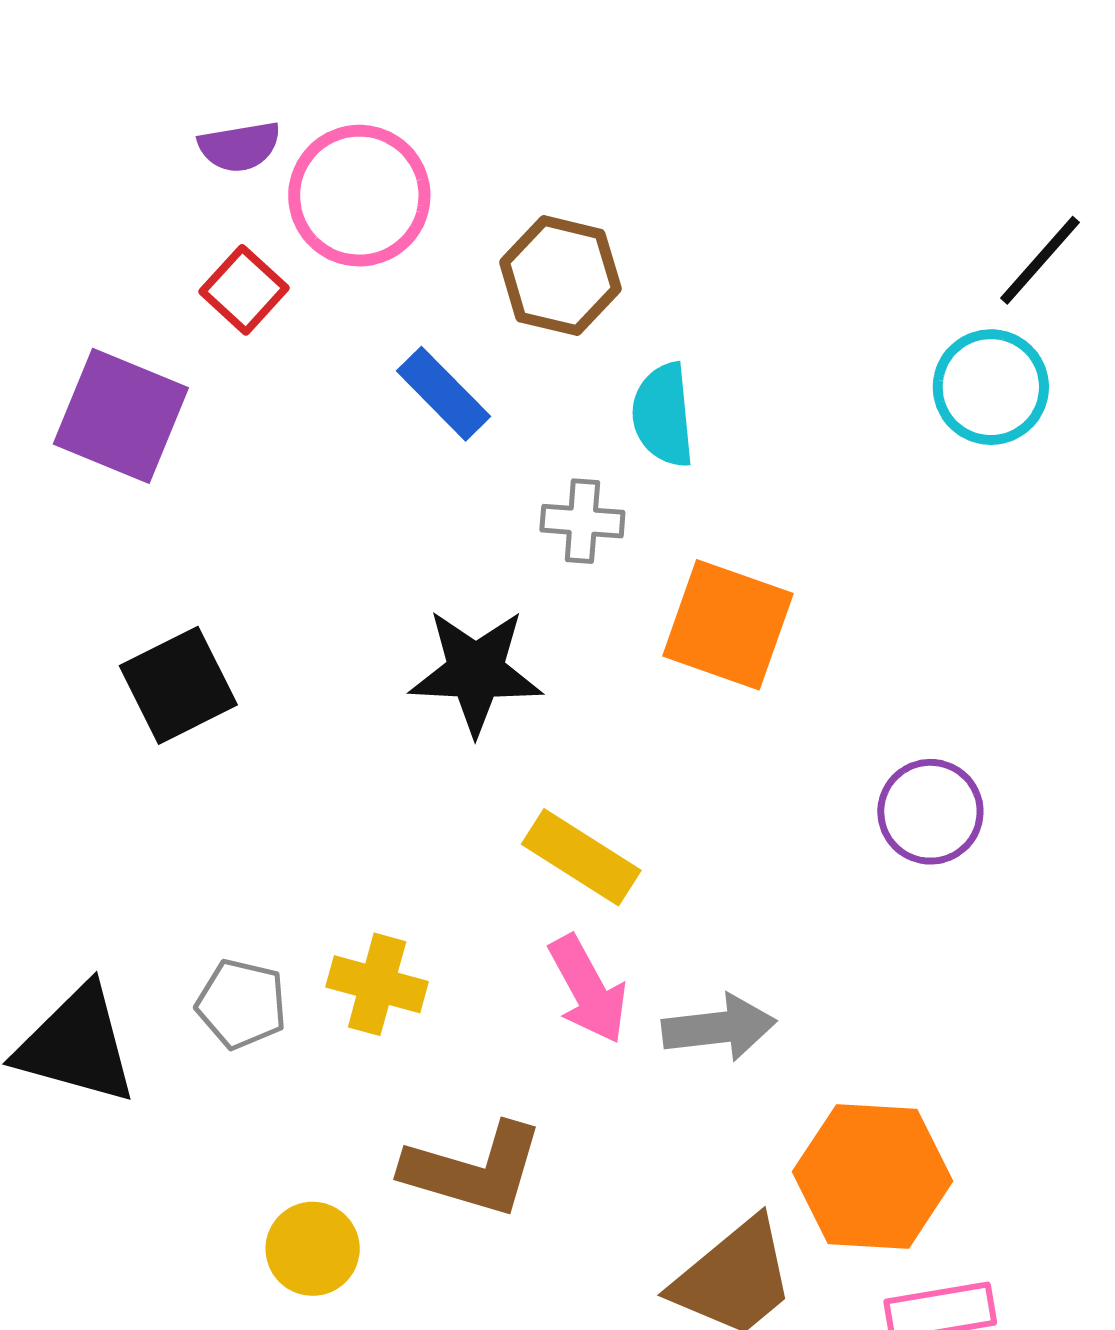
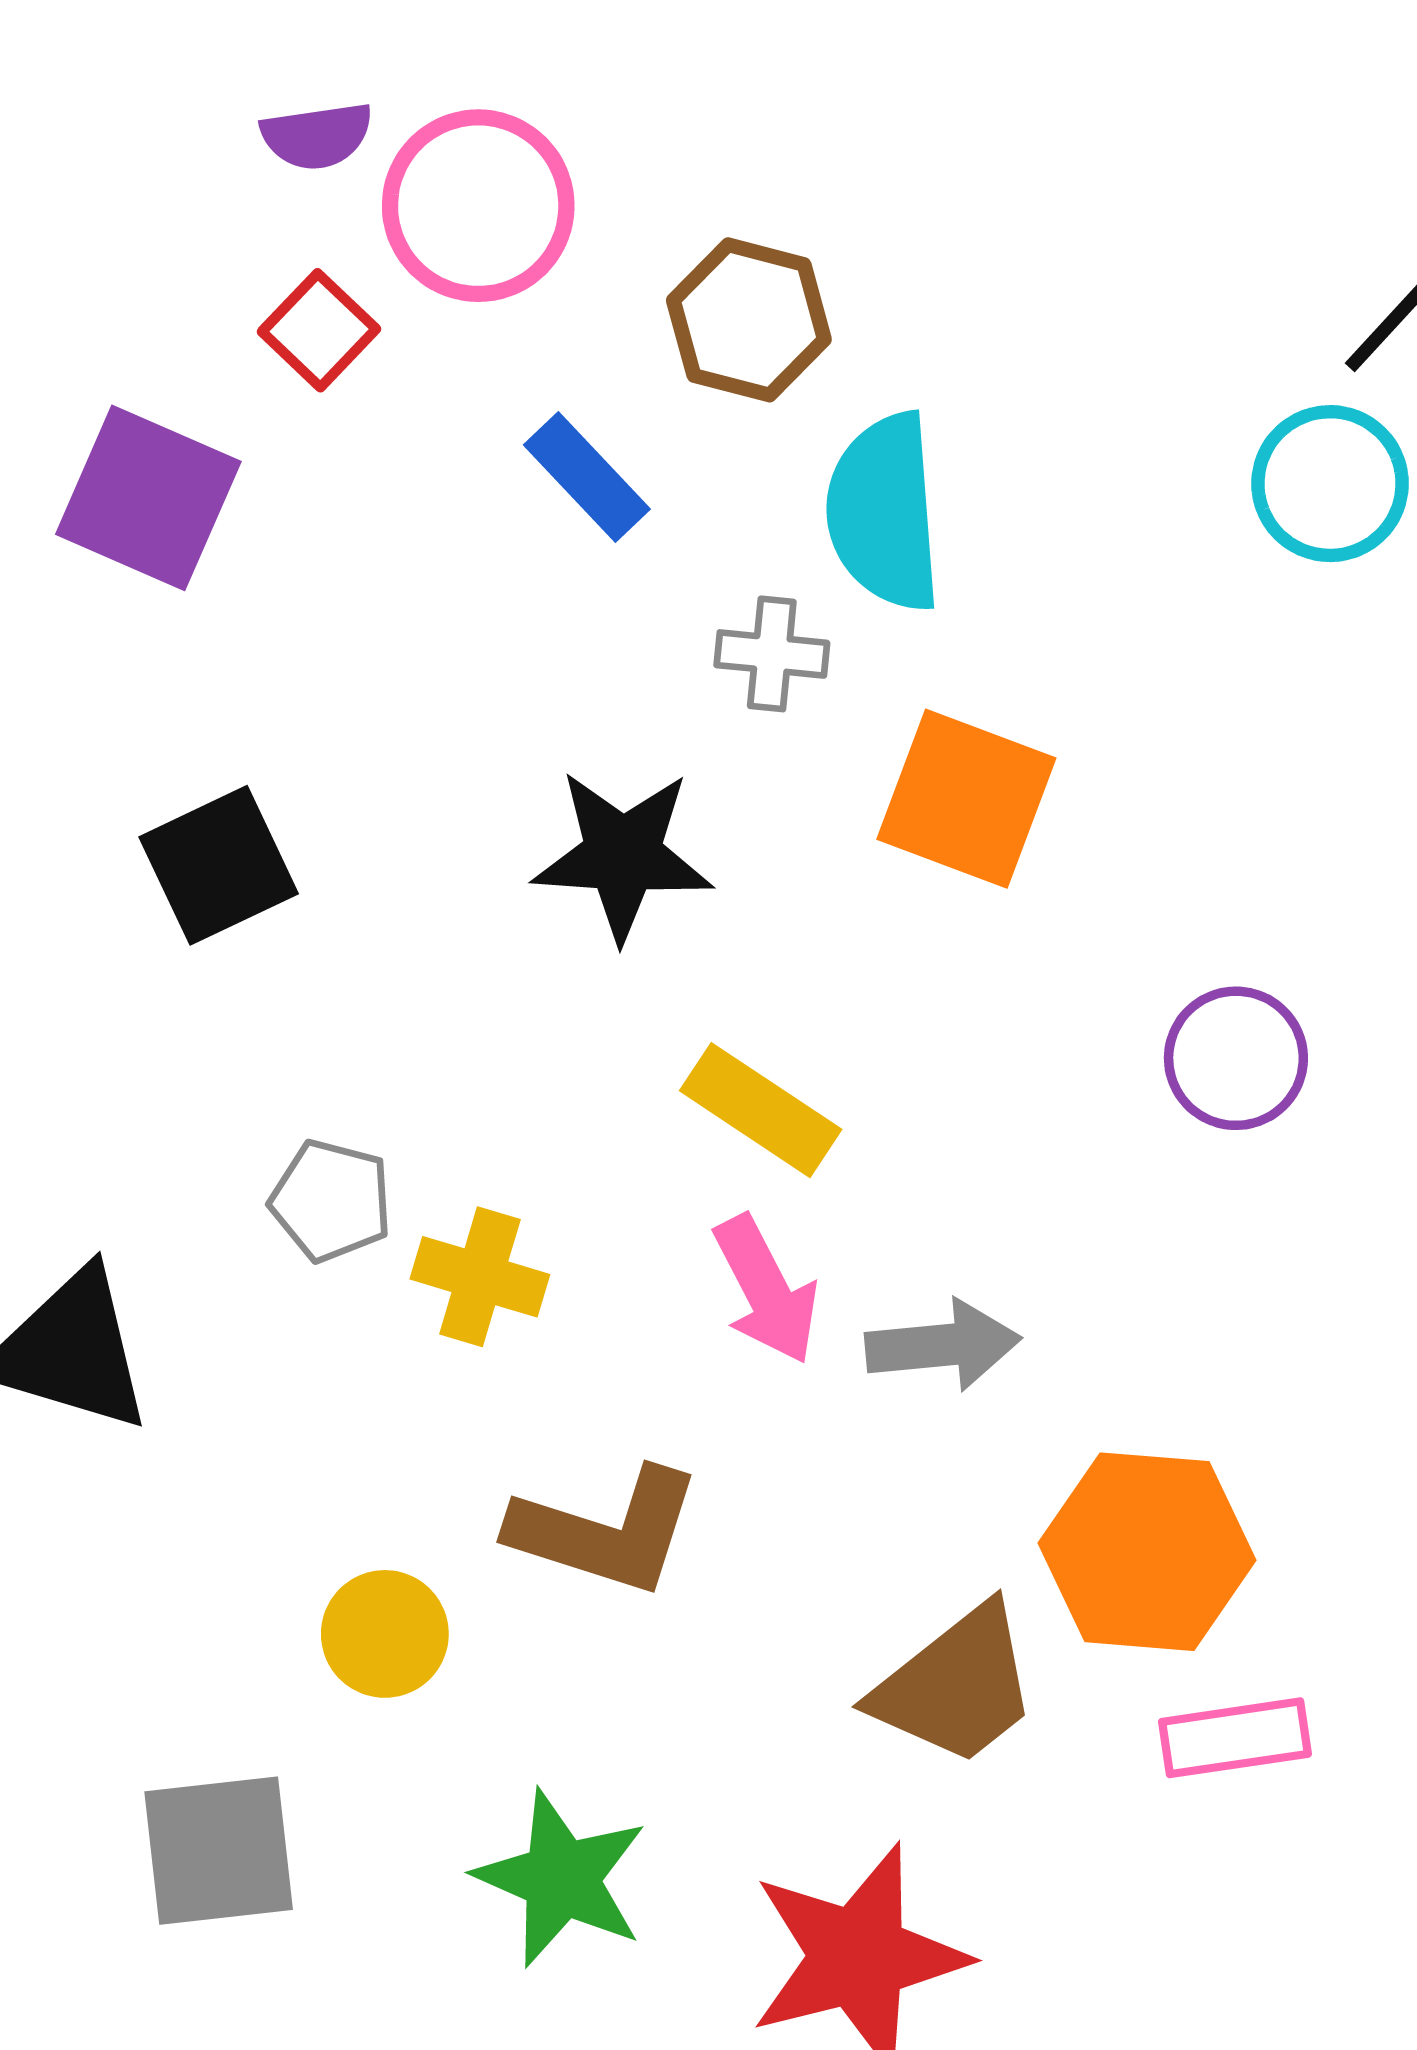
cyan semicircle: (663, 415) -> (884, 512), size x1.4
gray pentagon: (242, 1004) -> (331, 1201), moved

